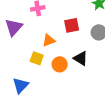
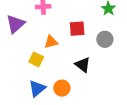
orange circle: (60, 64) -> (62, 88), moved
blue triangle: (21, 85) -> (37, 88), moved

